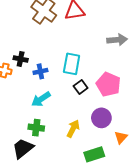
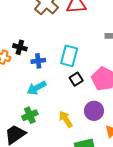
green cross: (36, 128) -> (30, 115), turned -35
yellow arrow: (73, 129) -> (66, 119), turned -66

